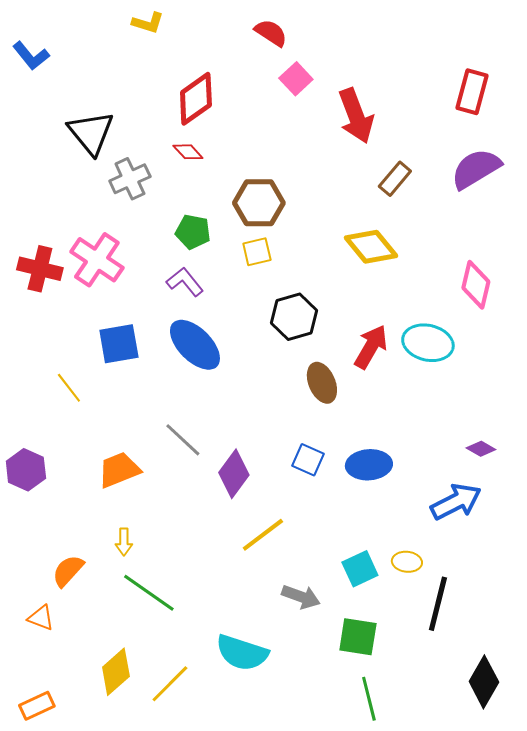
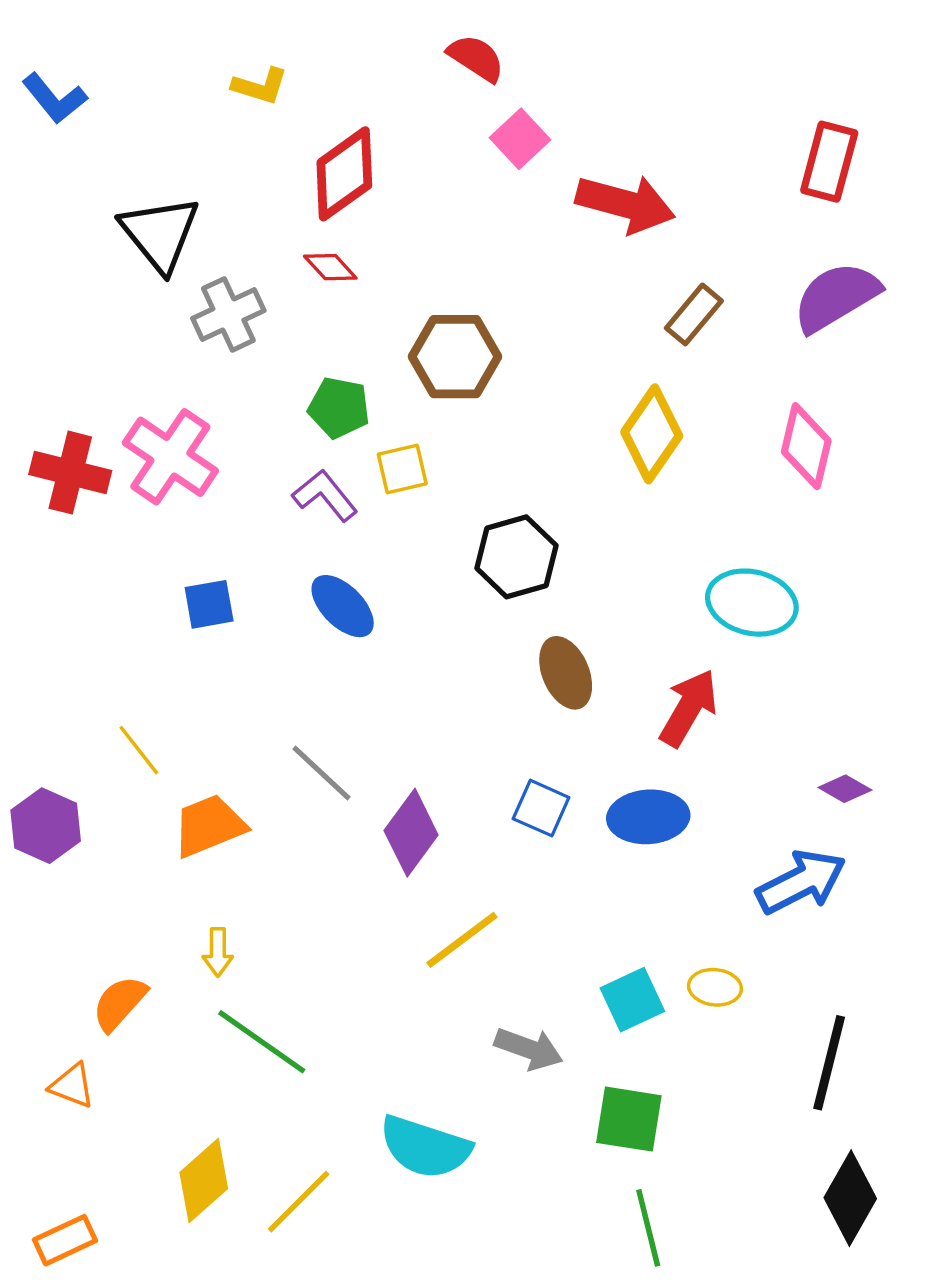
yellow L-shape: (148, 23) -> (260, 86), moved
red arrow: (356, 116) -> (625, 204), turned -54
yellow diamond: (371, 247) -> (652, 434), turned 74
yellow square: (257, 252) -> (402, 469), moved
pink diamond: (476, 285) -> (806, 446), moved
blue square: (119, 344) -> (209, 604), size x0.7
blue ellipse: (195, 345) -> (343, 606), size x0.7
red arrow: (371, 347) -> (689, 708), moved
yellow line: (69, 388) -> (139, 750), moved
black line: (438, 604) -> (829, 1063), moved

